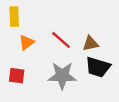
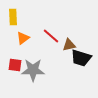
brown triangle: (91, 44) -> (69, 45), moved
gray star: (62, 76) -> (33, 70), moved

